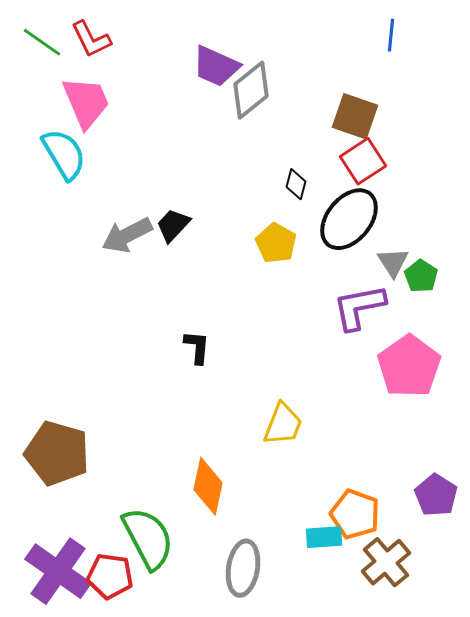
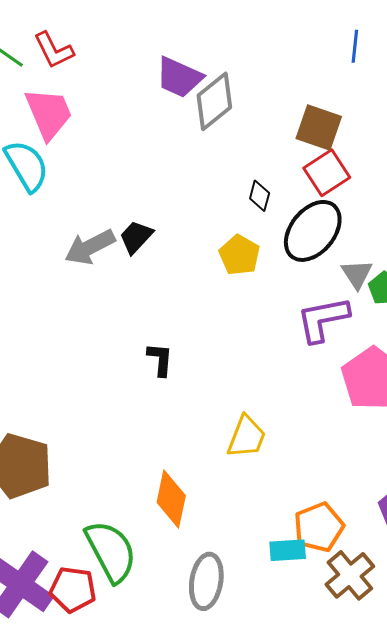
orange pentagon: (355, 514) -> (319, 527), turned 30

